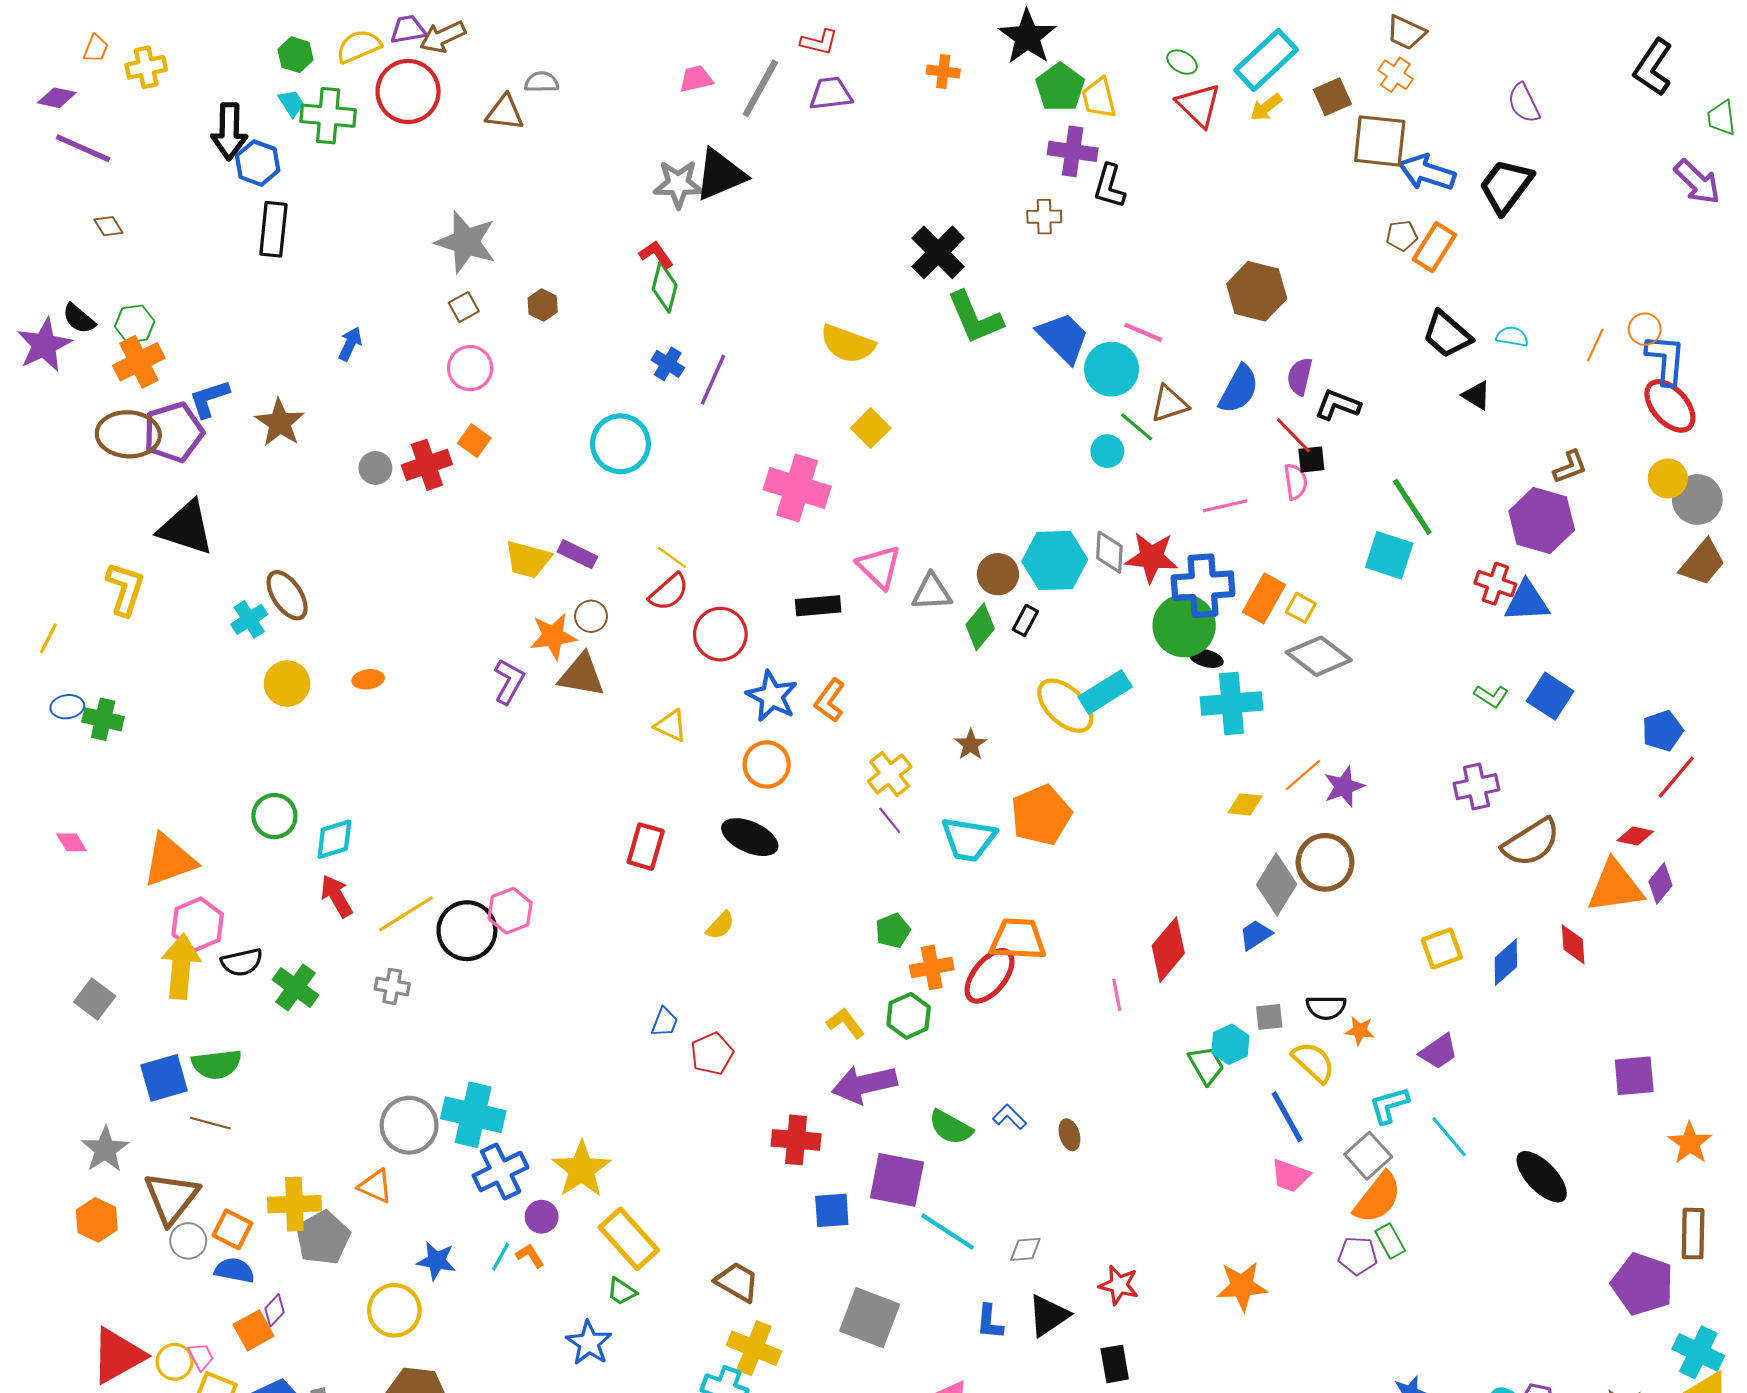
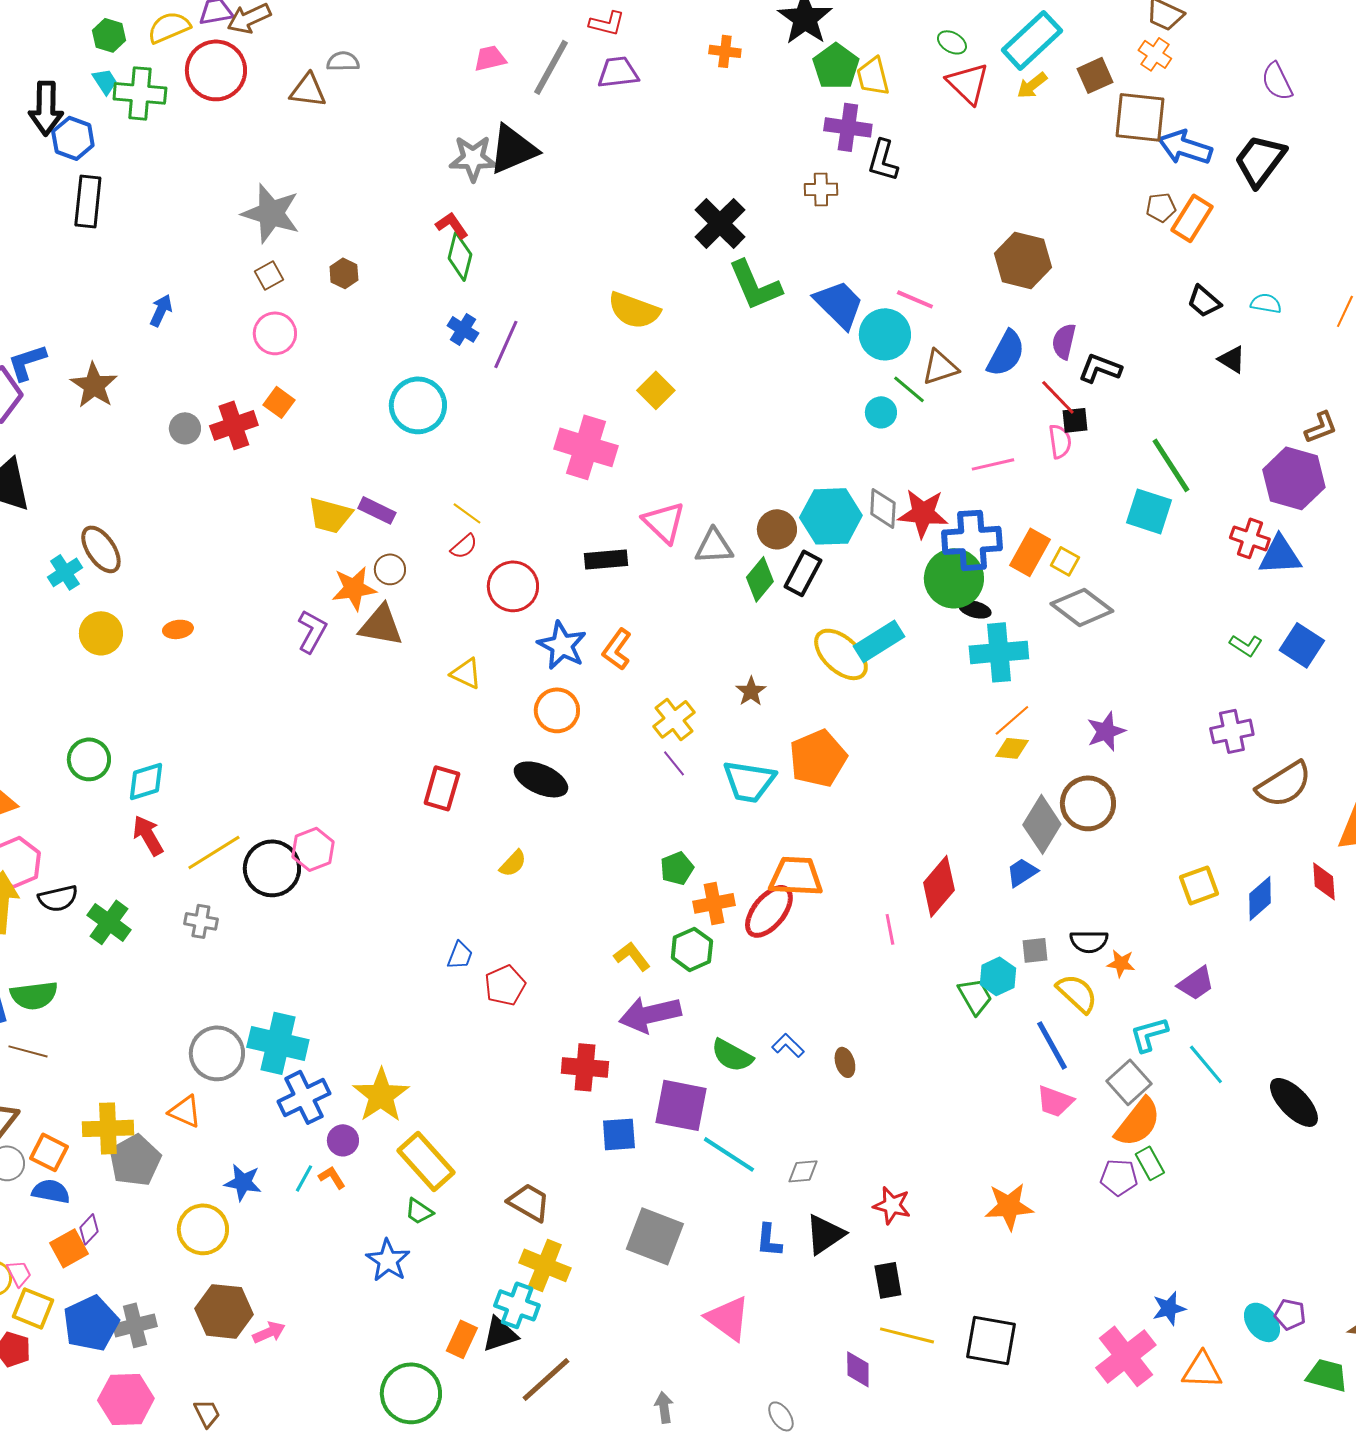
black trapezoid: (1447, 334) -> (1204, 301), size x0.7
red semicircle: (669, 592) -> (464, 546), size x0.7
black rectangle: (1025, 620) -> (803, 573), size x1.5
orange line: (1303, 775) -> (1012, 720), moved

